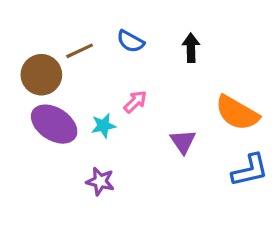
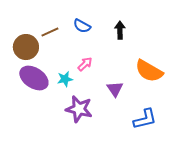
blue L-shape: (250, 170) -> (145, 119), moved
purple star: (100, 181) -> (79, 109), moved, size x1.5

